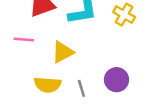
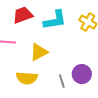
gray line: (81, 88) -> (62, 81), moved

